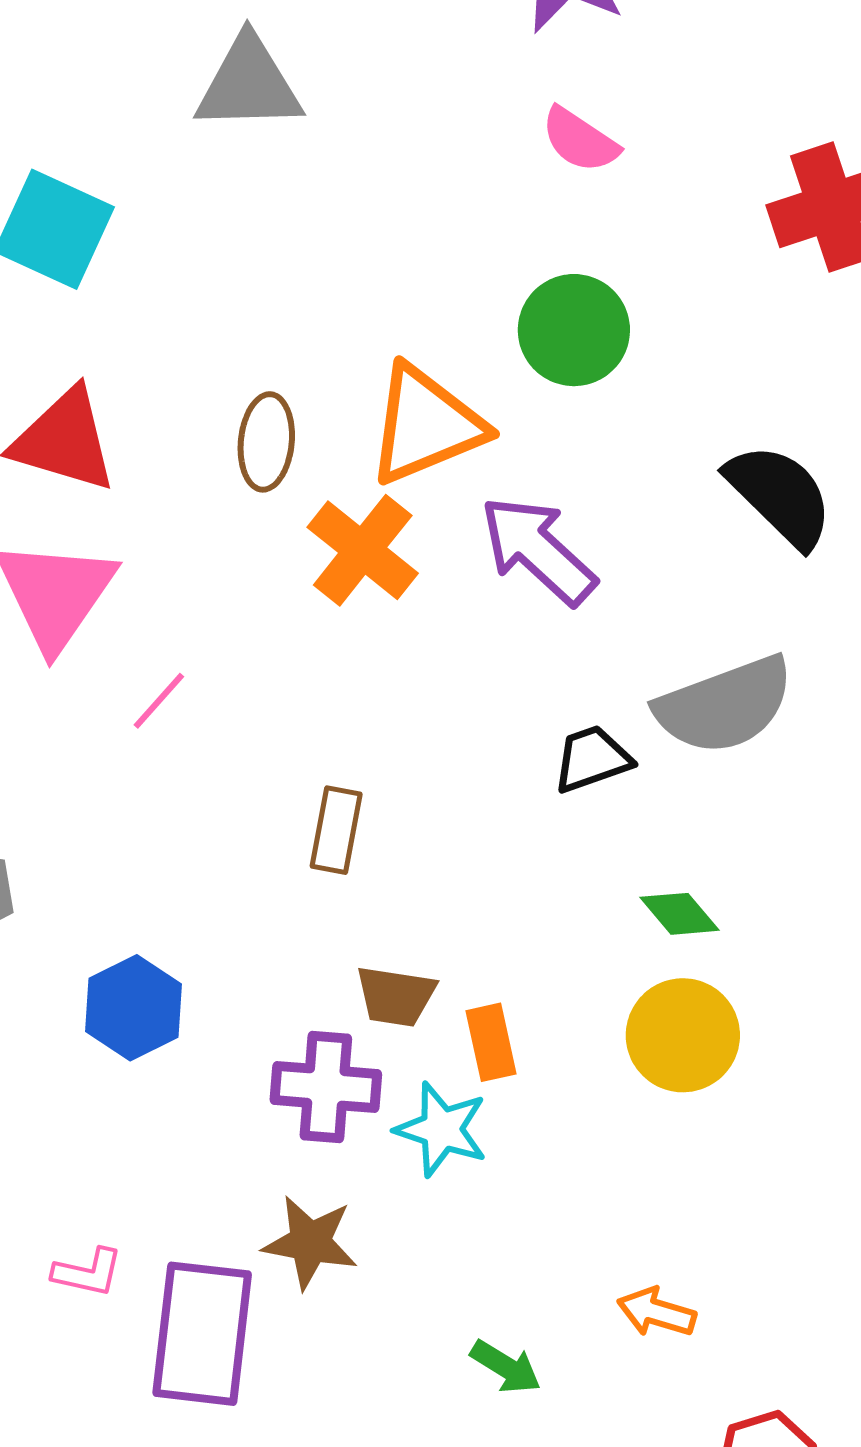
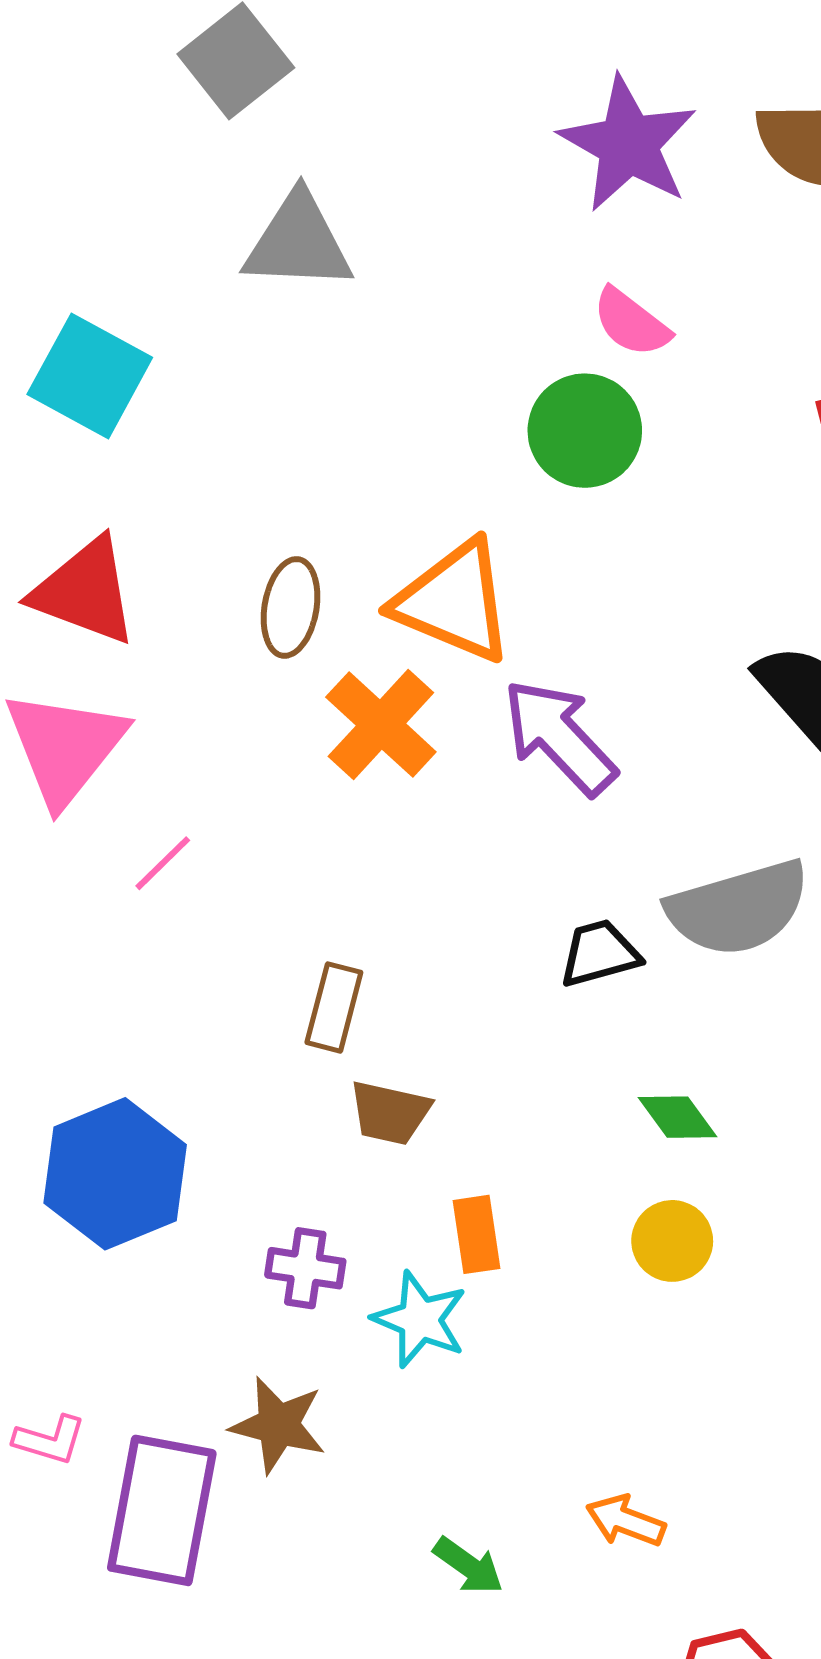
green circle: (574, 330) -> (585, 431), moved
orange triangle: (426, 425) -> (454, 602), turned 41
brown trapezoid: (396, 996) -> (390, 1113), moved
blue hexagon: (133, 1008) -> (115, 1174), size x1.4
yellow circle: (683, 1035) -> (672, 1241), size x0.7
purple cross: (326, 1087) -> (305, 1268), size x0.7

